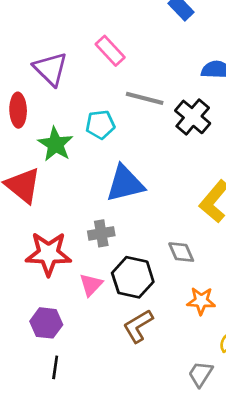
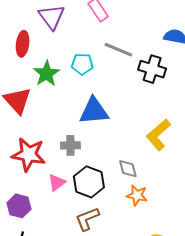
black cross: (193, 117) -> (152, 69), turned -32
orange star: (201, 301) -> (137, 195), moved

